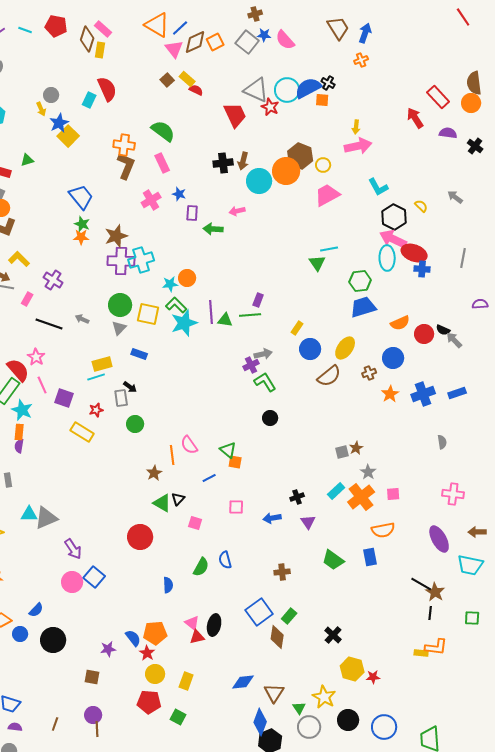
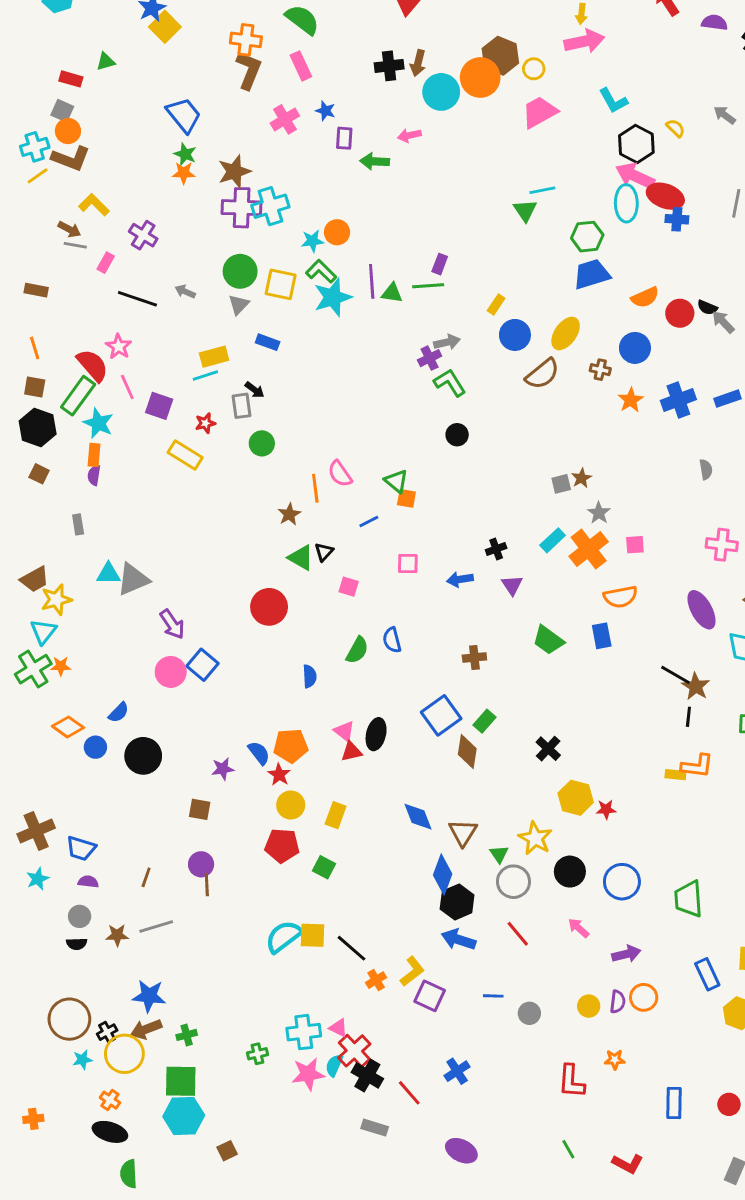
brown cross: (369, 373) -> (600, 370), turned 32
blue diamond: (243, 682) -> (418, 817), turned 75

